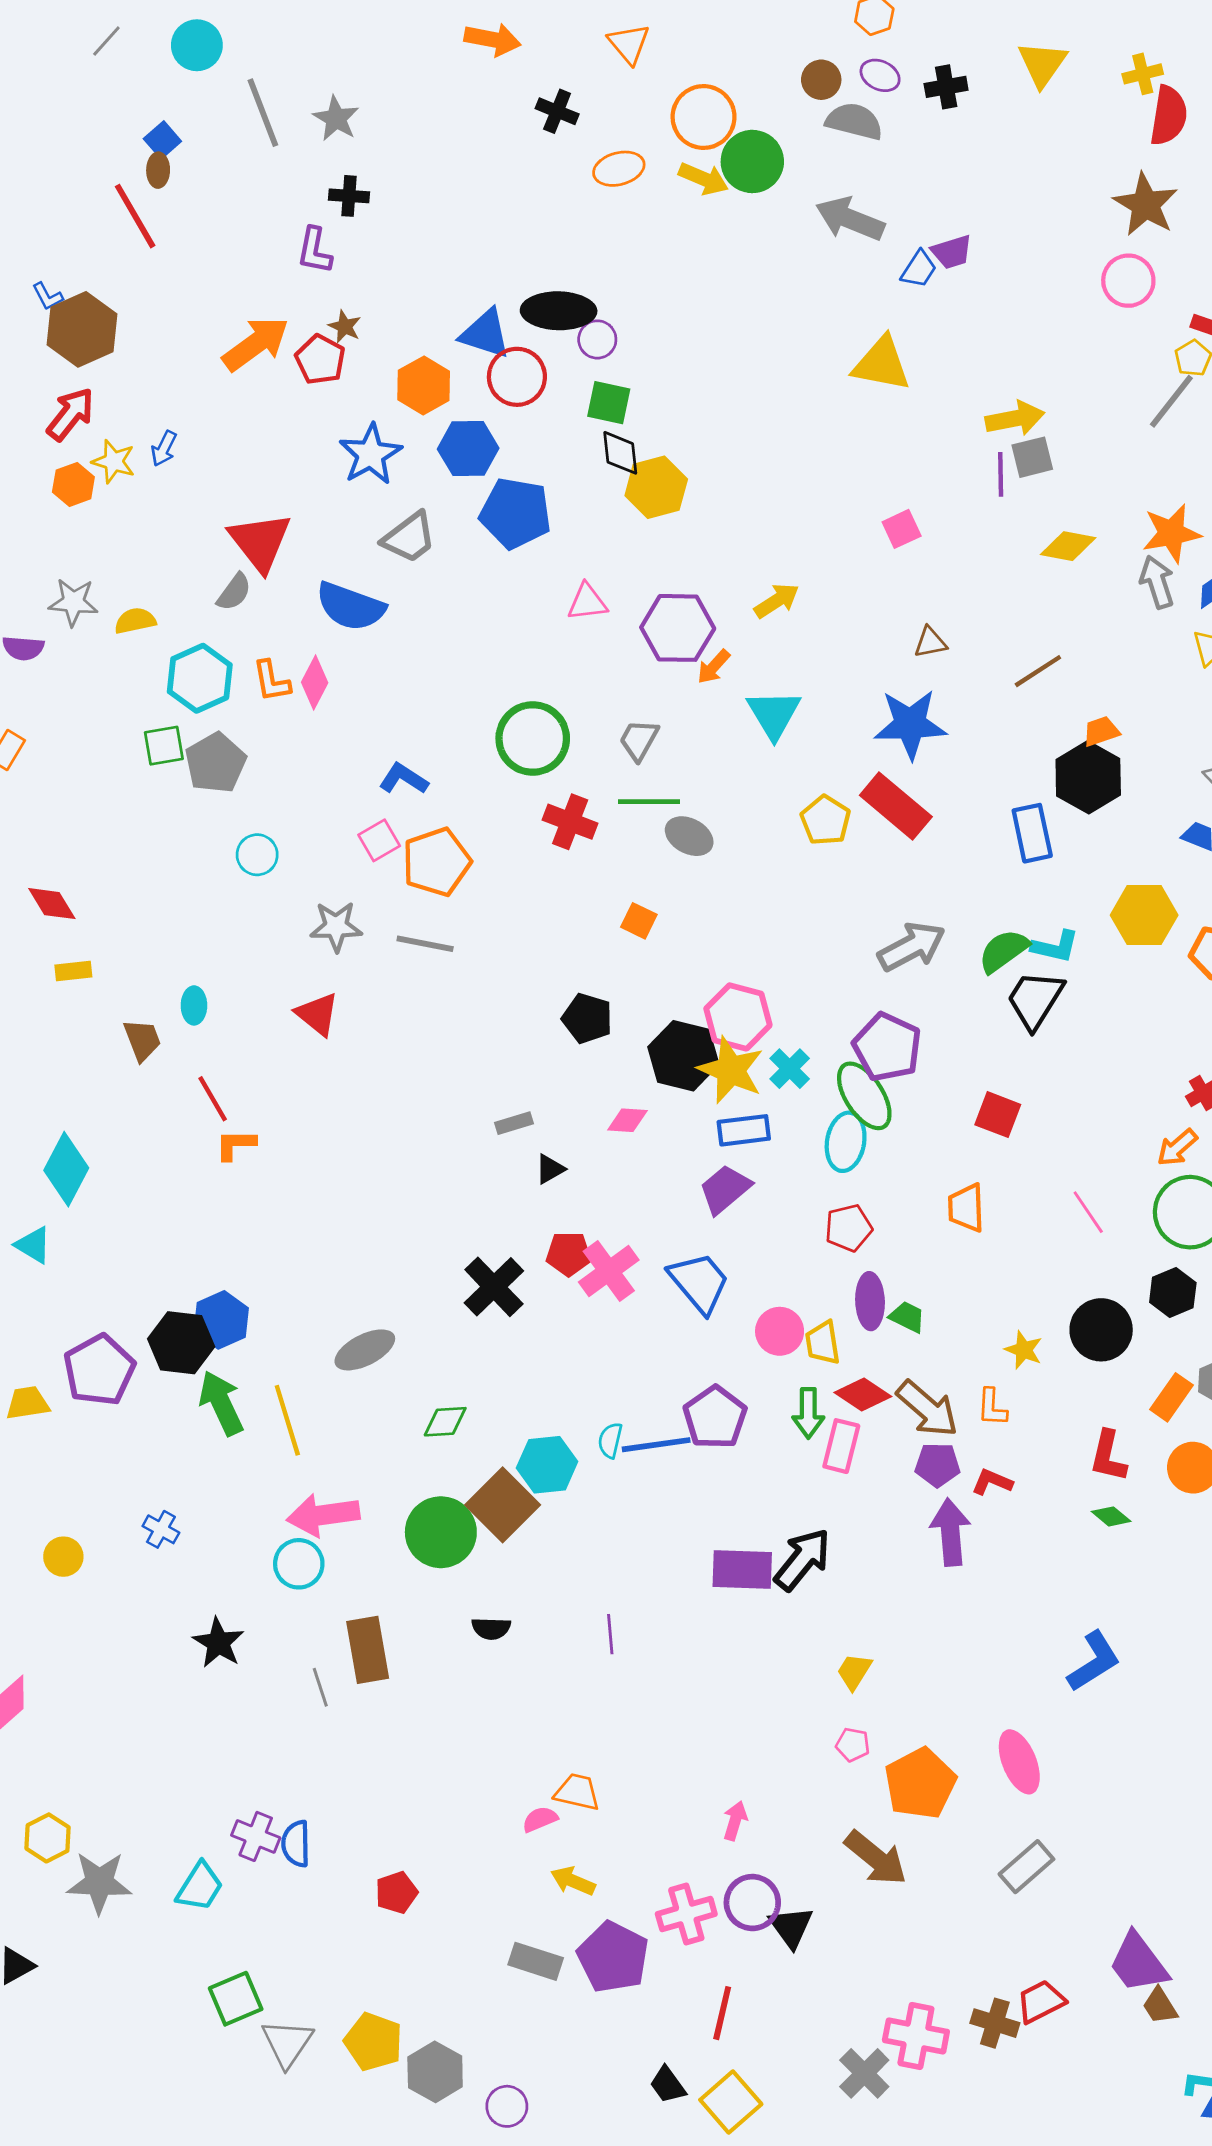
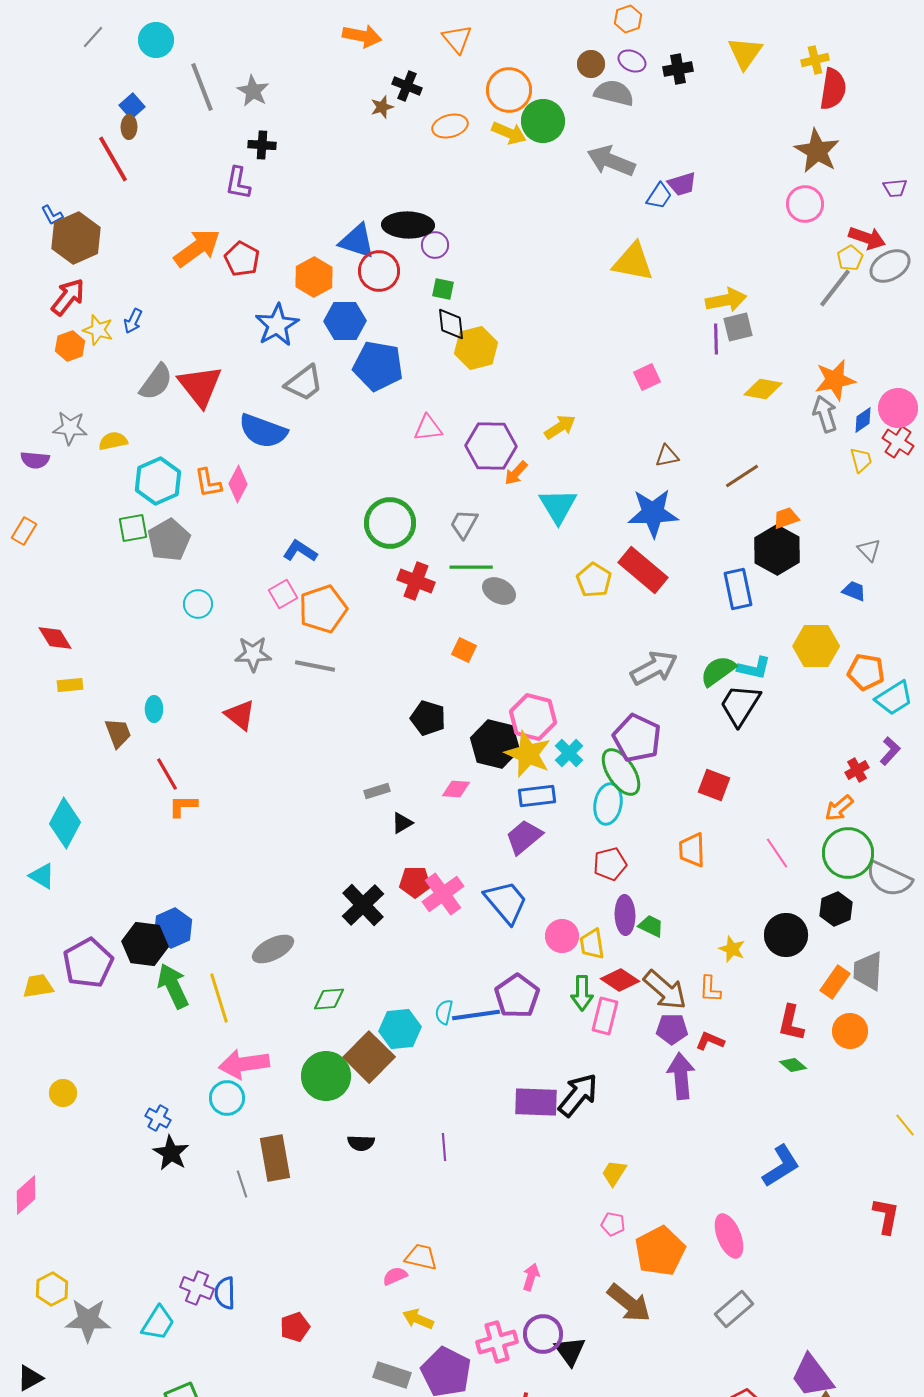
brown star: (345, 327) -> (382, 107), moved, turned 30
green square: (609, 403) -> (443, 289), size x0.7
gray semicircle: (234, 592) -> (156, 382), moved, size x1.4
blue cross: (161, 1529) -> (158, 1118), moved

